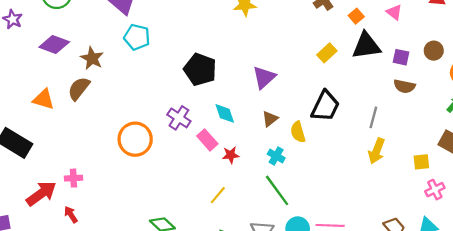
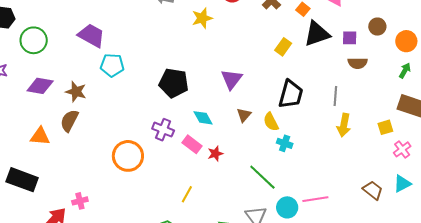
cyan cross: (276, 156) -> (285, 143), moved
yellow line: (218, 195) -> (187, 194), moved

